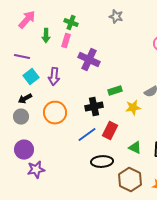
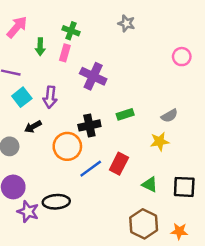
black arrow: (25, 99) -> (33, 127), moved
black cross: (94, 107) -> (89, 125), moved
yellow star: (133, 108) -> (160, 141), moved
orange circle: (55, 113) -> (67, 146), moved
black ellipse: (102, 162) -> (56, 202), moved
purple star: (36, 170) -> (28, 212), turned 30

